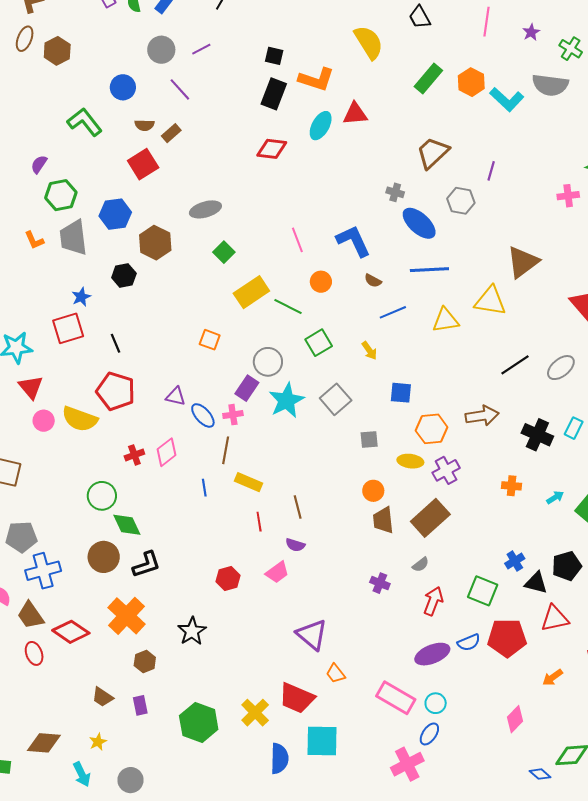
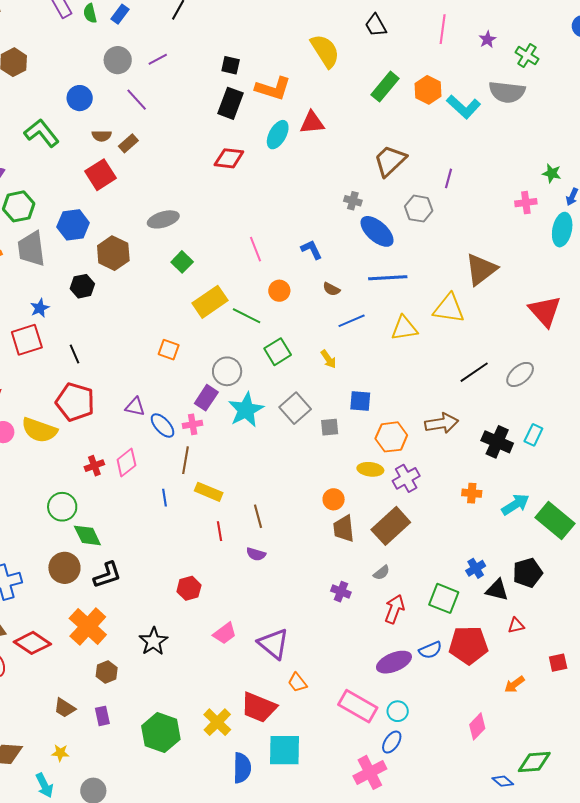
blue L-shape: (353, 241) -> (311, 250), size x0.6
gray square: (369, 440) -> (330, 427), moved
cyan arrow: (555, 497) -> (515, 504), size x1.6
pink trapezoid: (277, 572) -> (225, 633), moved
red triangle: (555, 618) -> (516, 625), size x0.6
yellow star: (98, 742) -> (60, 753), turned 30

